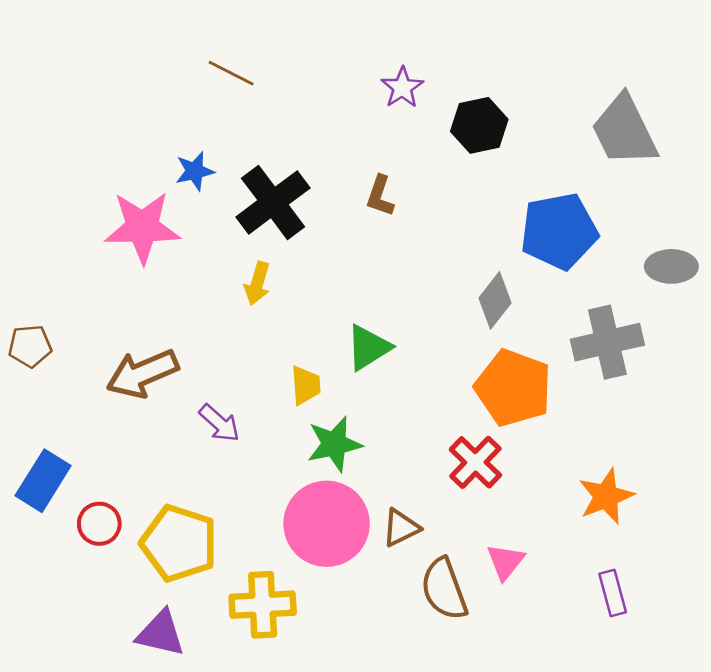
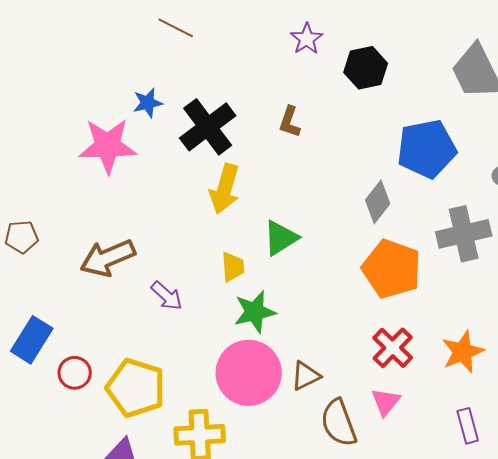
yellow arrow: (257, 283) -> (225, 189), moved, size x1.5
red cross: (475, 462) -> (393, 348), moved

